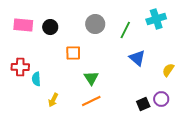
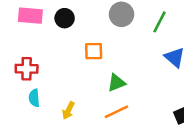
green triangle: (91, 78) -> (116, 83), turned 42
cyan semicircle: (36, 79) -> (34, 98), moved

